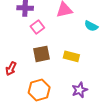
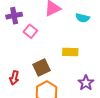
brown square: (41, 54) -> (42, 67), moved

